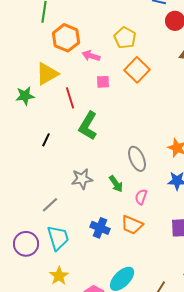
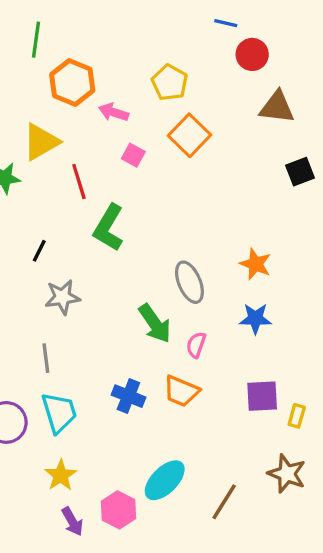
pink square: (103, 82) -> (133, 155), turned 32
gray star: (82, 179) -> (62, 297), moved
green arrow: (116, 184) -> (155, 323), size x1.4
gray line: (50, 205) -> (46, 358), turned -54

